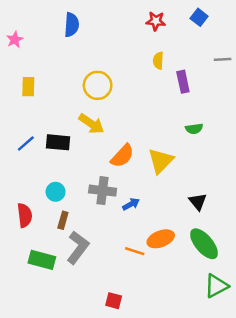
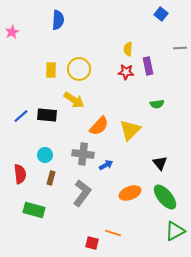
red star: (156, 21) -> (126, 72), moved
yellow rectangle: (28, 87) -> (51, 70), moved
gray L-shape: (78, 247) -> (82, 193), moved
orange line: (135, 251) -> (113, 233), moved

